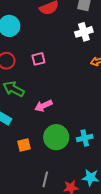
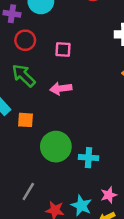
pink arrow: (43, 106) -> (61, 88), moved
orange square: (24, 145) -> (26, 120), moved

